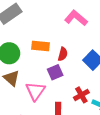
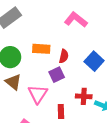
red cross: (81, 95) -> (84, 96), turned 35

